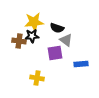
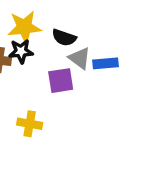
blue rectangle: (81, 64) -> (105, 63), moved

